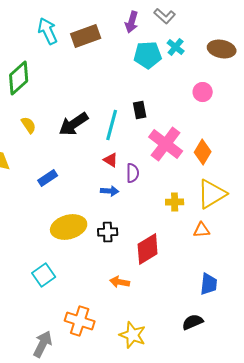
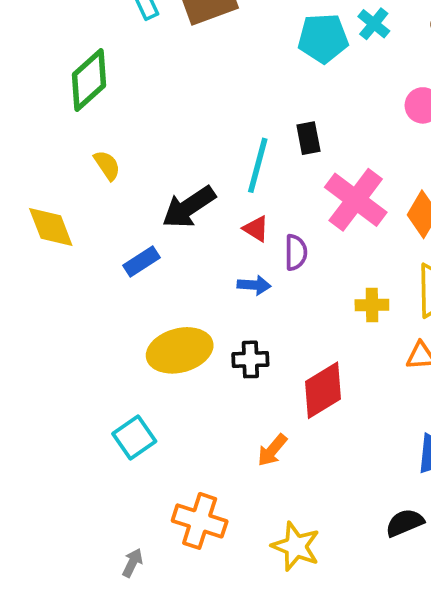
black arrow: (74, 124) -> (189, 207), moved
orange arrow: (120, 282) -> (272, 450), turned -60
gray arrow: (43, 344) -> (132, 563), size x0.6

